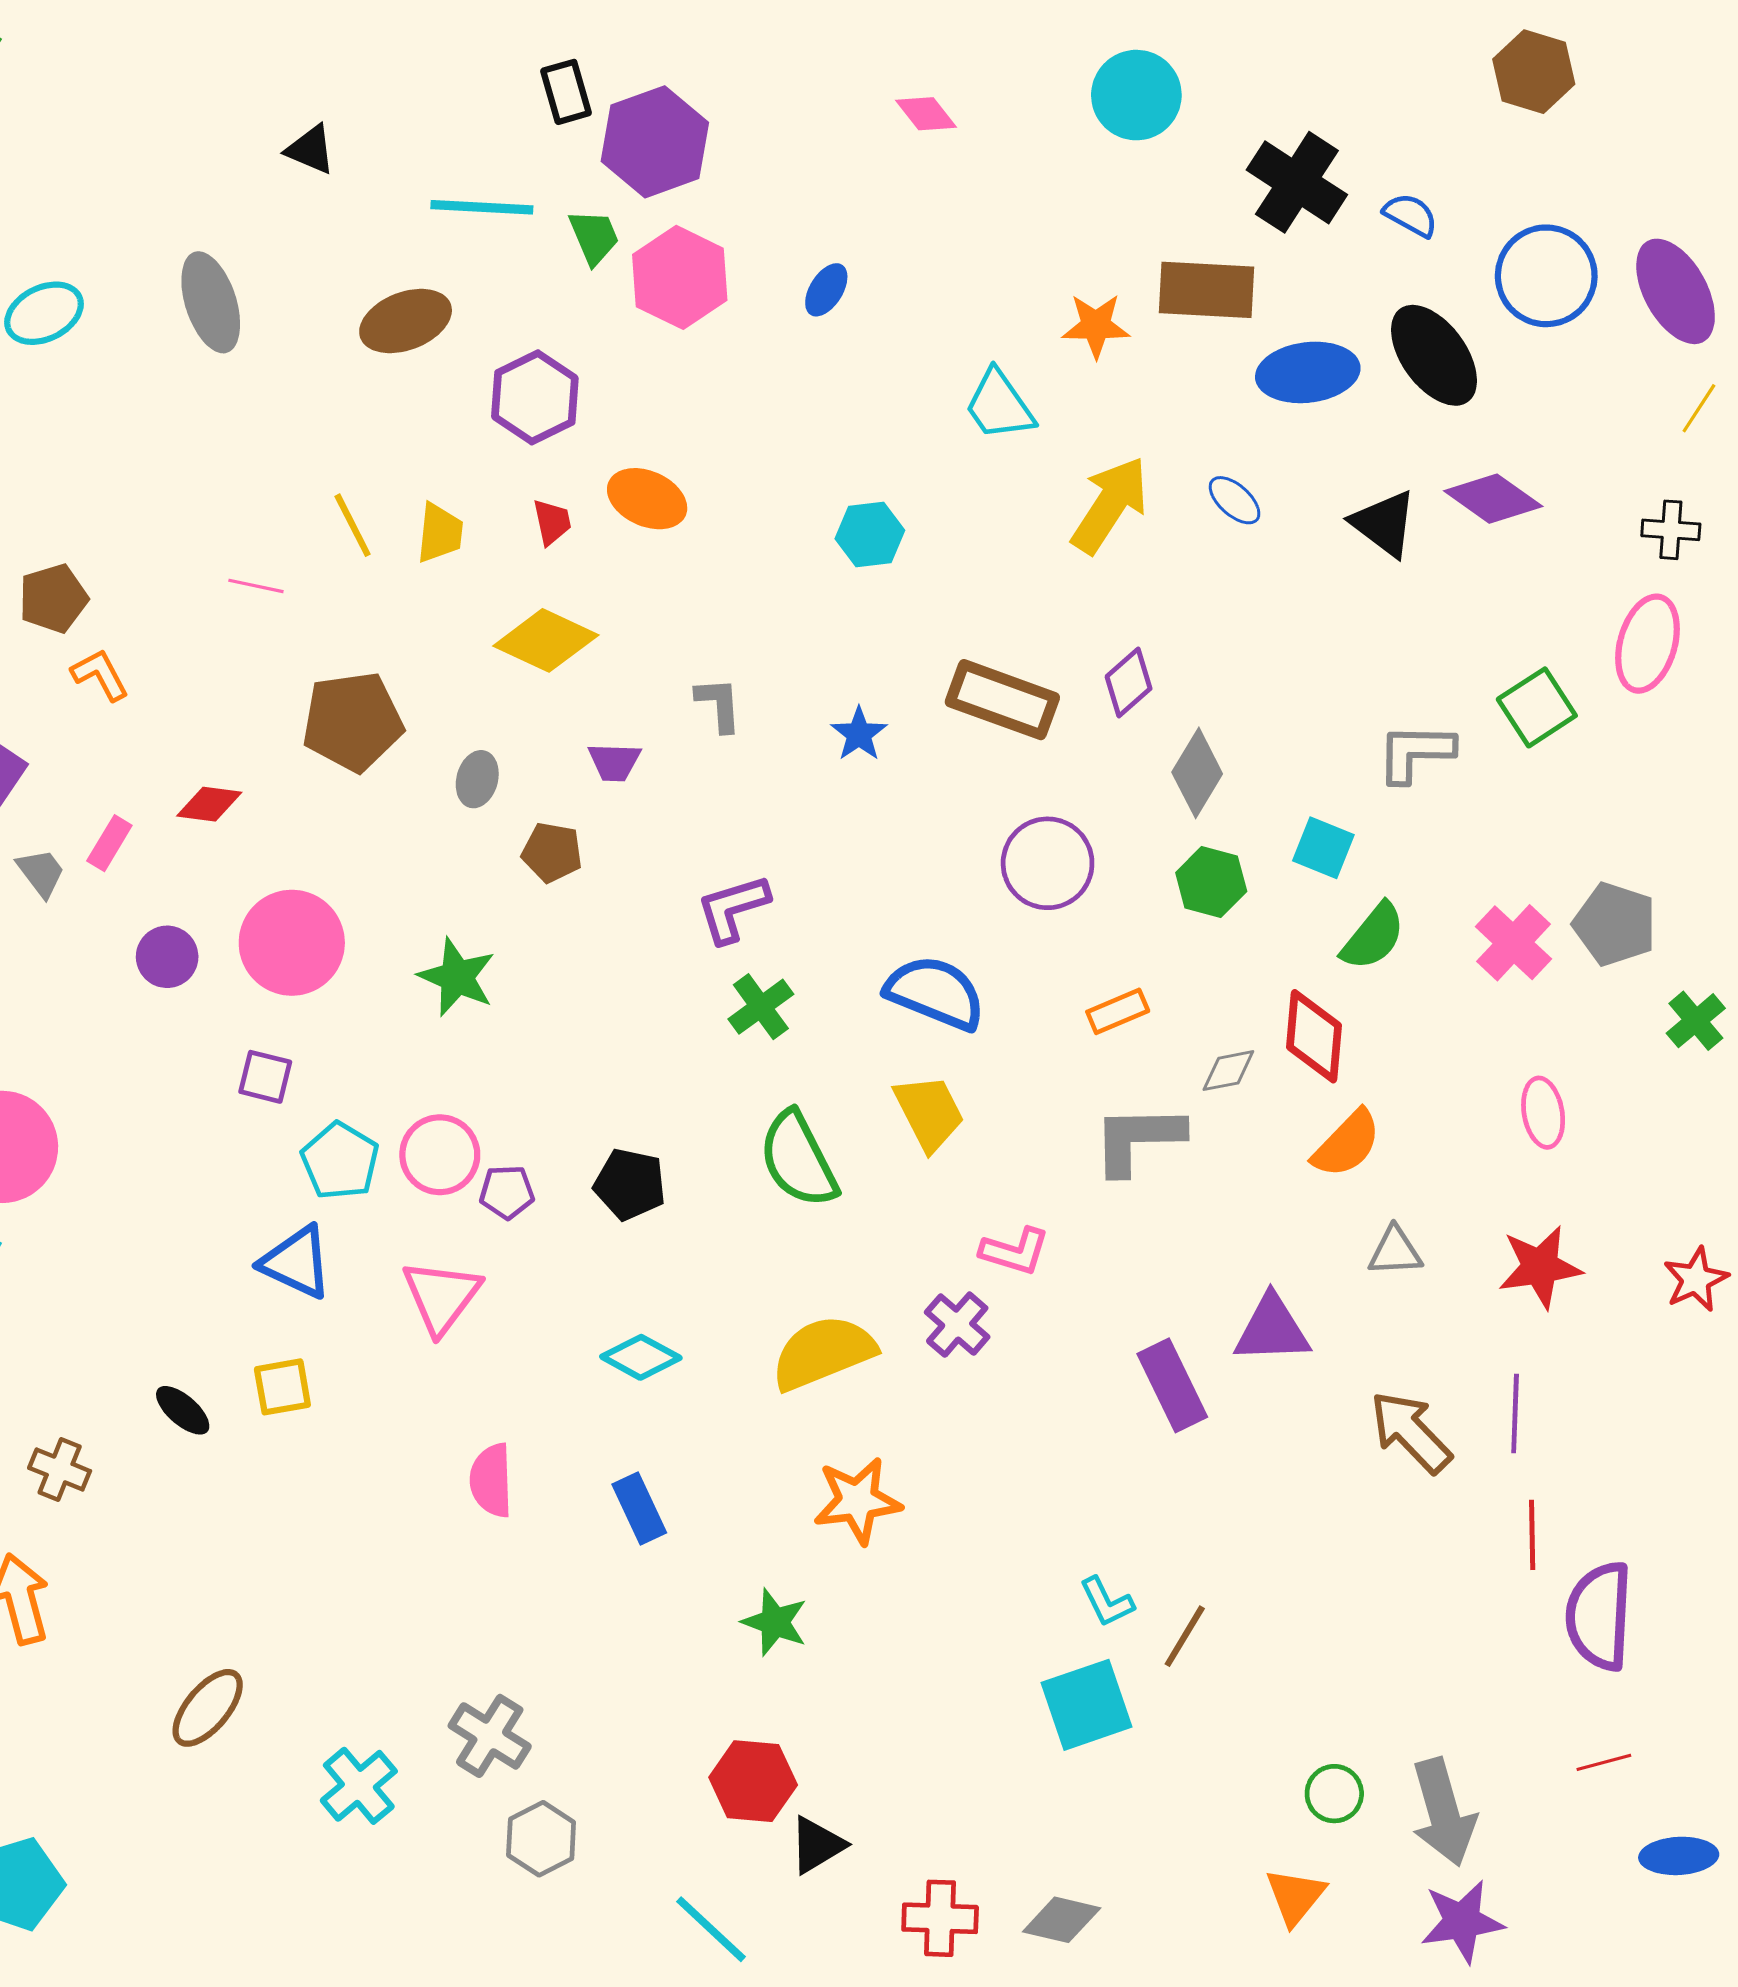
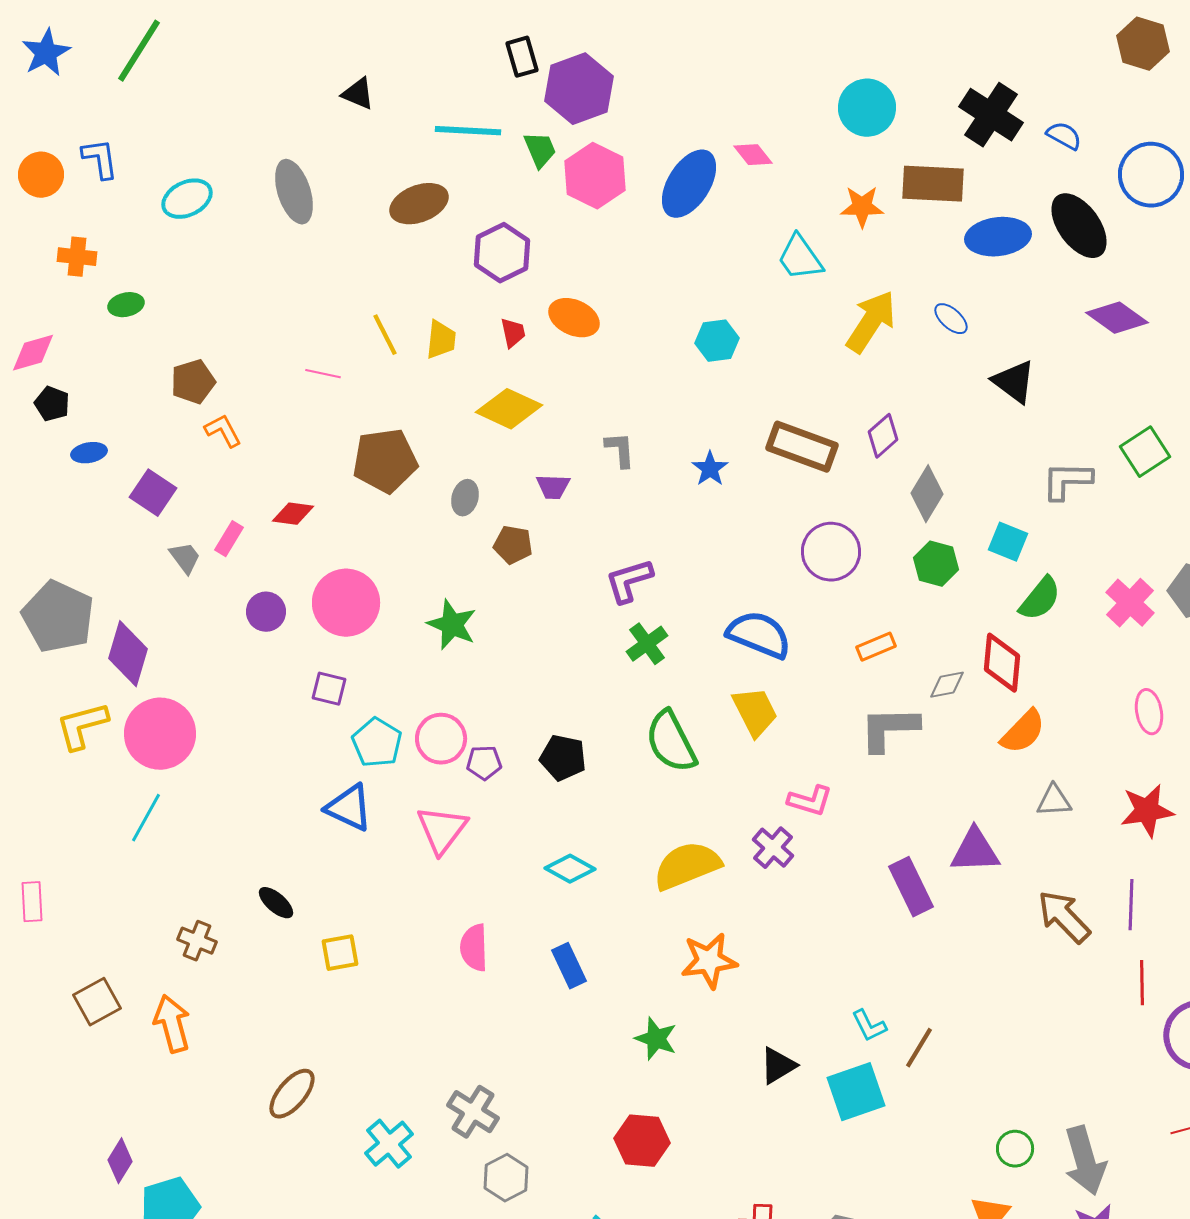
cyan circle: (1136, 95) -> (867, 108), moved
pink diamond: (926, 114) -> (753, 155), moved
blue ellipse: (826, 290) -> (689, 184), size x2.0
black triangle: (1384, 524) -> (1014, 382), moved
yellow square: (282, 1387) -> (340, 953), moved
black triangle: (817, 1845) -> (778, 1066), moved

